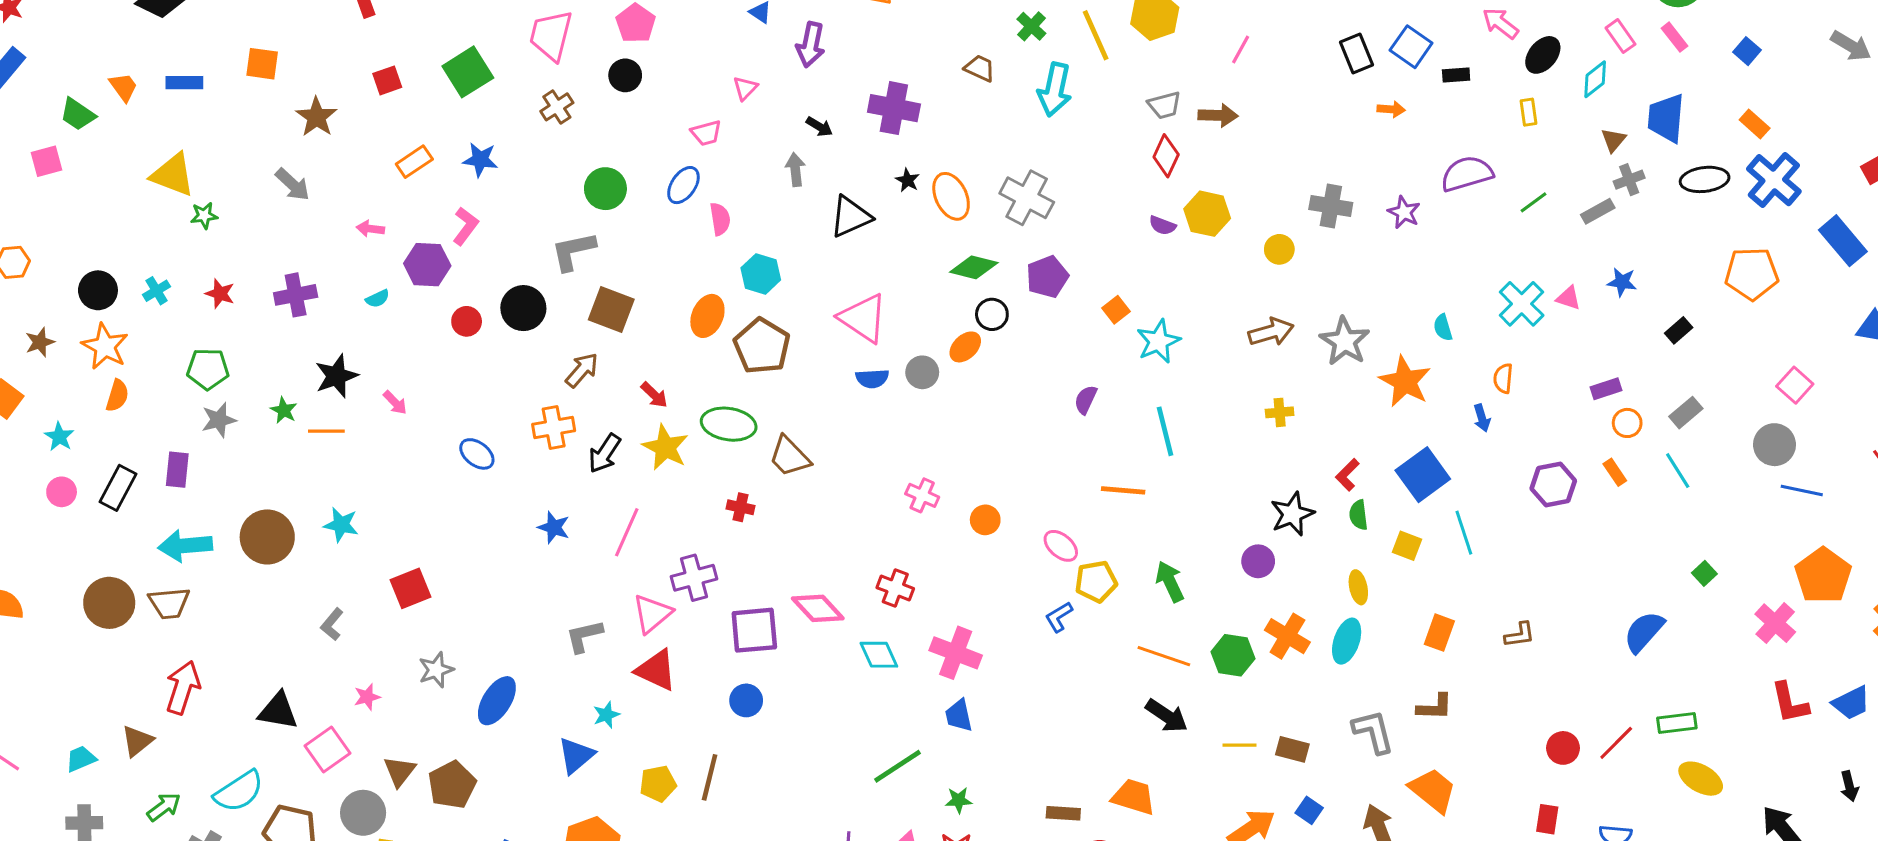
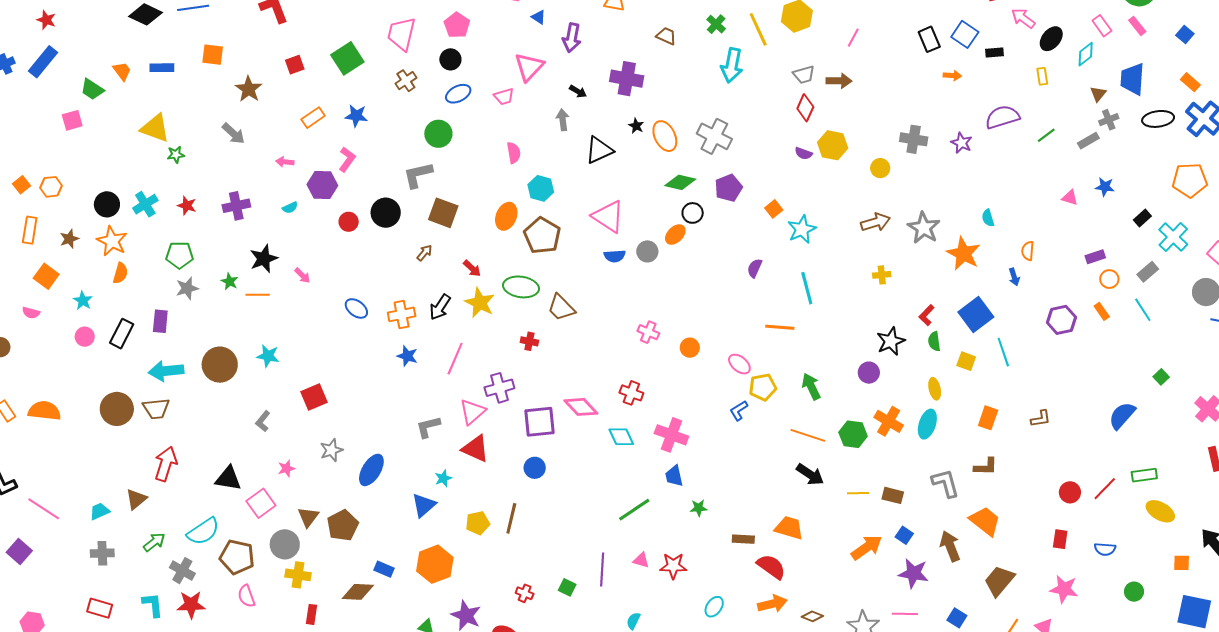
brown trapezoid: (980, 68) -> (666, 36), moved
pink triangle: (745, 88) -> (529, 67), size x1.8
blue ellipse: (683, 185) -> (458, 94), moved, turned 30
cyan cross: (157, 291) -> (145, 204), size x1.4
cyan cross: (1522, 304) -> (1173, 237), moved
brown arrow: (582, 370) -> (424, 253), size x0.7
orange cross: (554, 427) -> (402, 314), moved
green star: (959, 800) -> (699, 508), moved

